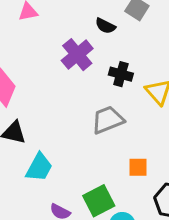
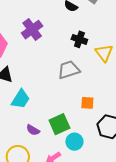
purple cross: (77, 55) -> (32, 30), moved

